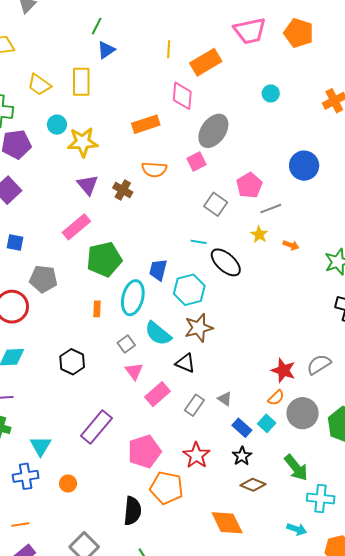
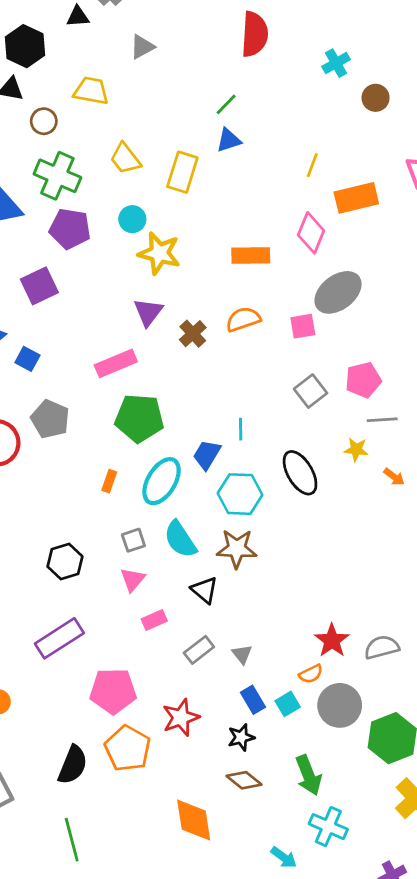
orange semicircle: (154, 169) -> (243, 319), turned 140
yellow star: (259, 234) -> (356, 449), turned 30
cyan line: (199, 242) -> (241, 429), moved, turned 63
black hexagon: (72, 362) -> (65, 561), moved
pink rectangle: (157, 394) -> (154, 620), size x0.7

